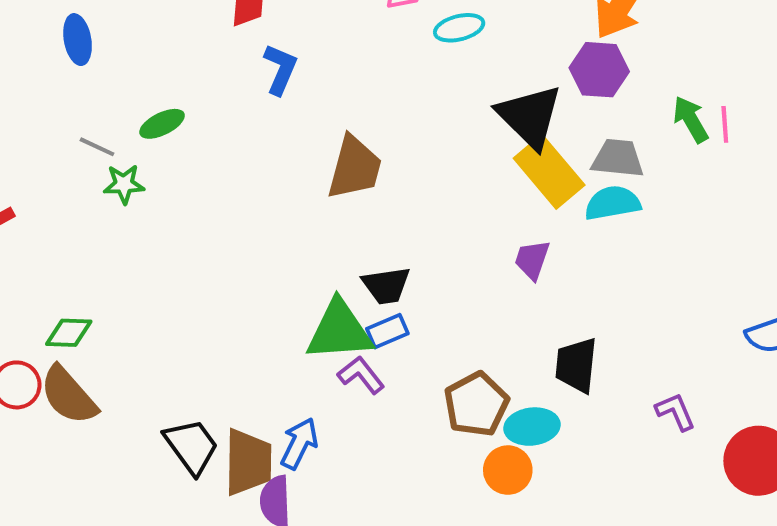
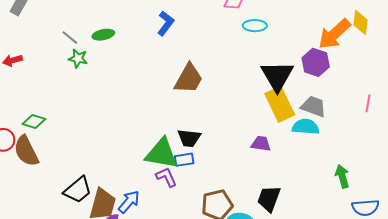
green arrow: (691, 119) -> (342, 176), moved
purple trapezoid: (532, 260) -> (261, 144), turned 65
black trapezoid: (191, 446) -> (78, 190), turned 72

